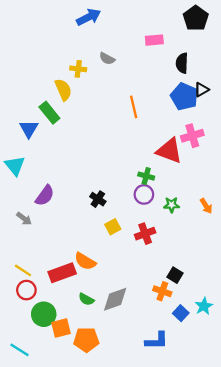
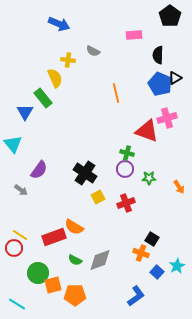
blue arrow: (89, 17) -> (59, 24), moved, turned 50
black cross: (98, 199) -> (85, 173), size x1.6
orange arrow: (206, 206) -> (179, 187), moved
red circle: (26, 290) -> (14, 248), moved
blue L-shape: (157, 341) -> (136, 296), turned -35

